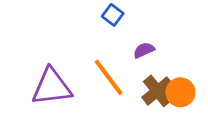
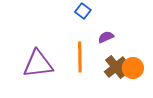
orange line: (109, 77) -> (80, 57), turned 36

